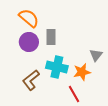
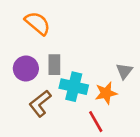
gray rectangle: (51, 37) -> (54, 65), moved
purple circle: (29, 42) -> (26, 68), moved

